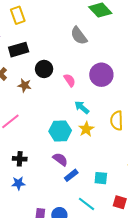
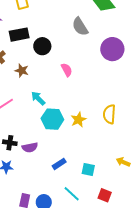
black circle: (44, 69) -> (42, 46), moved
purple circle: (101, 75) -> (112, 49), moved
cyan arrow: (82, 107) -> (38, 98), moved
purple semicircle: (60, 159) -> (30, 147), moved, turned 126

